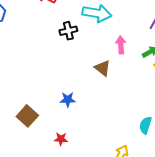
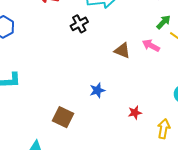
pink arrow: (121, 45) -> (151, 46), moved, turned -42
red star: (61, 139) -> (135, 113), moved

